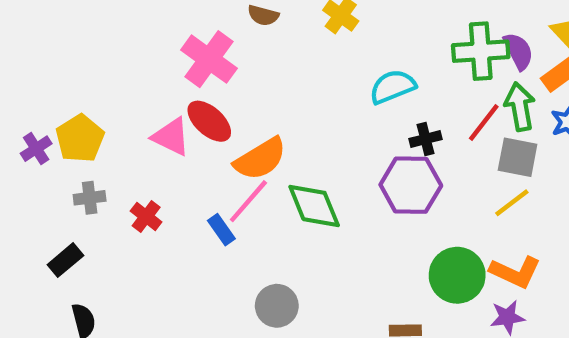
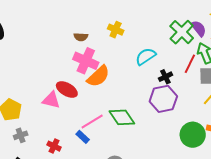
green cross: (481, 51) -> (182, 32), turned -30
pink cross: (209, 59) -> (86, 61), moved
orange semicircle: (260, 159) -> (98, 76), moved
pink line: (248, 201) -> (92, 122), turned 30
red cross: (146, 216) -> (54, 146), moved

